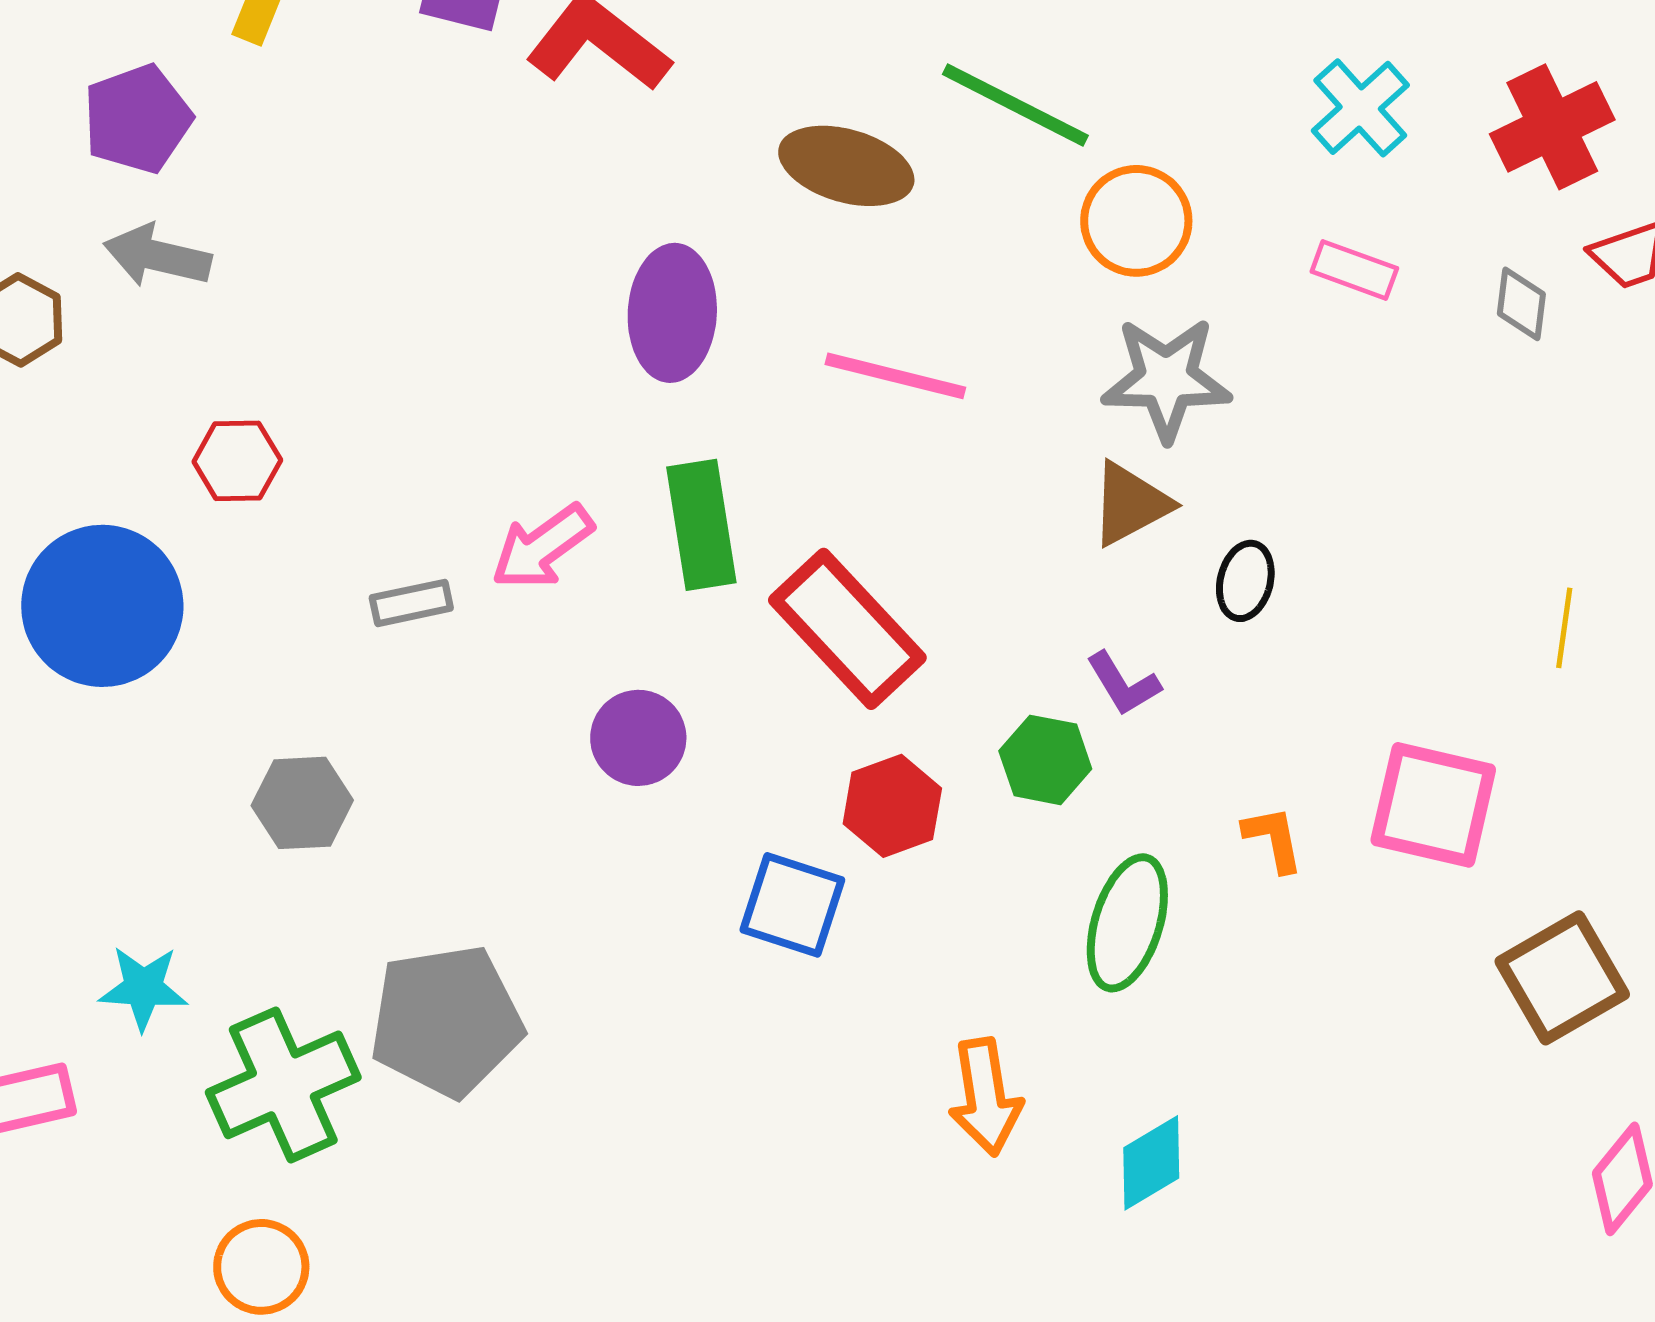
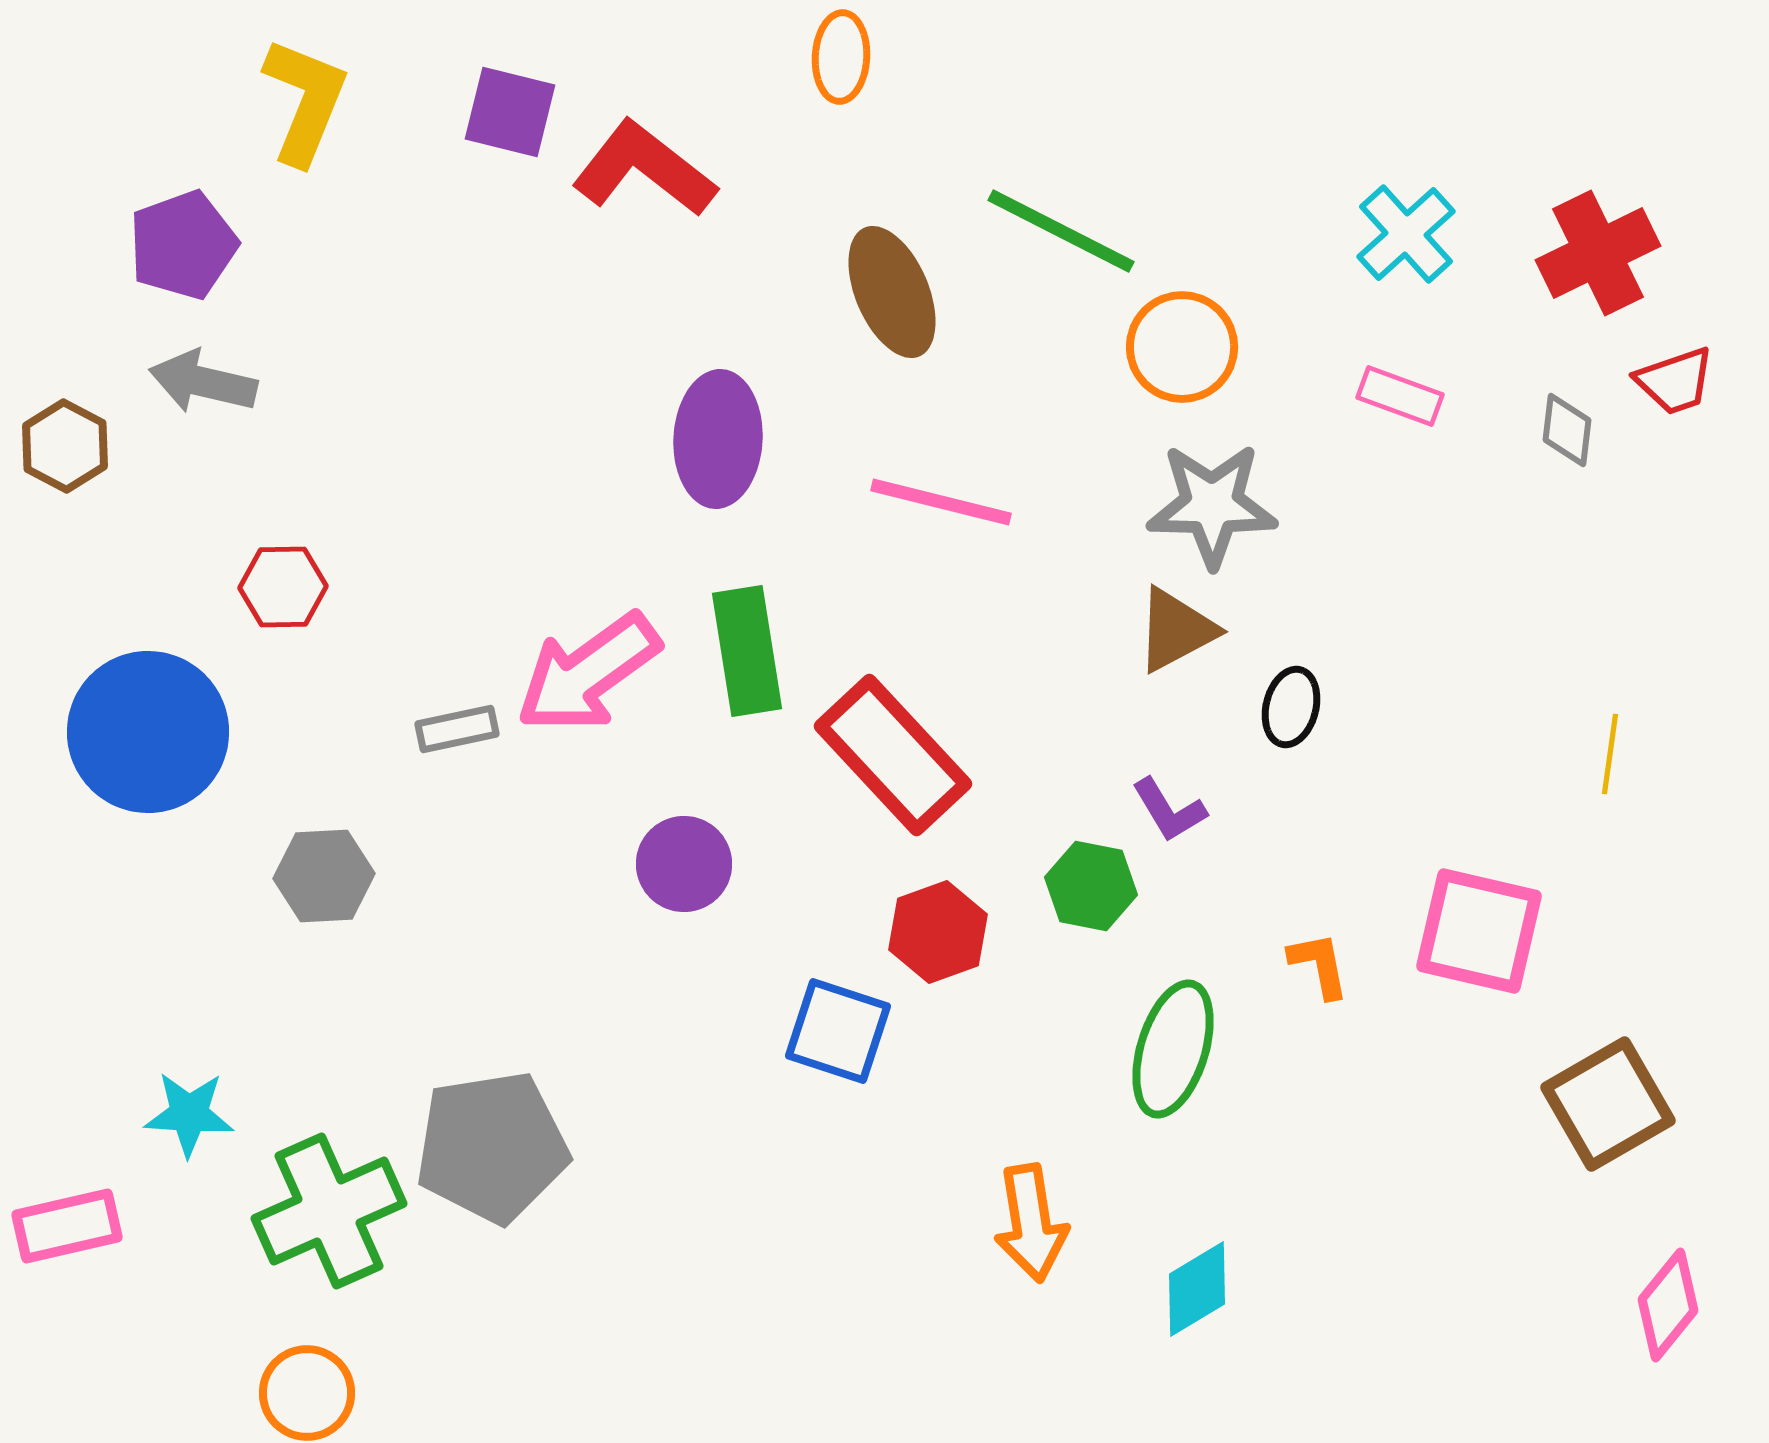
brown ellipse: (846, 166) -> (892, 292), turned 51
pink arrow: (542, 547) -> (588, 673), size x1.4
gray hexagon: (302, 803) -> (324, 876), moved

